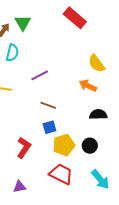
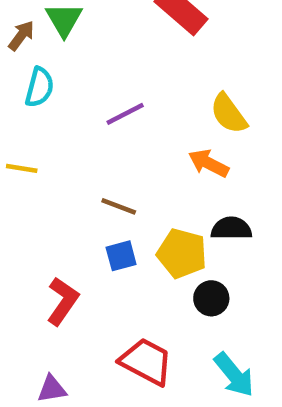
purple line: (40, 75) -> (125, 114), moved
yellow pentagon: (64, 145) -> (182, 253), moved, turned 30

